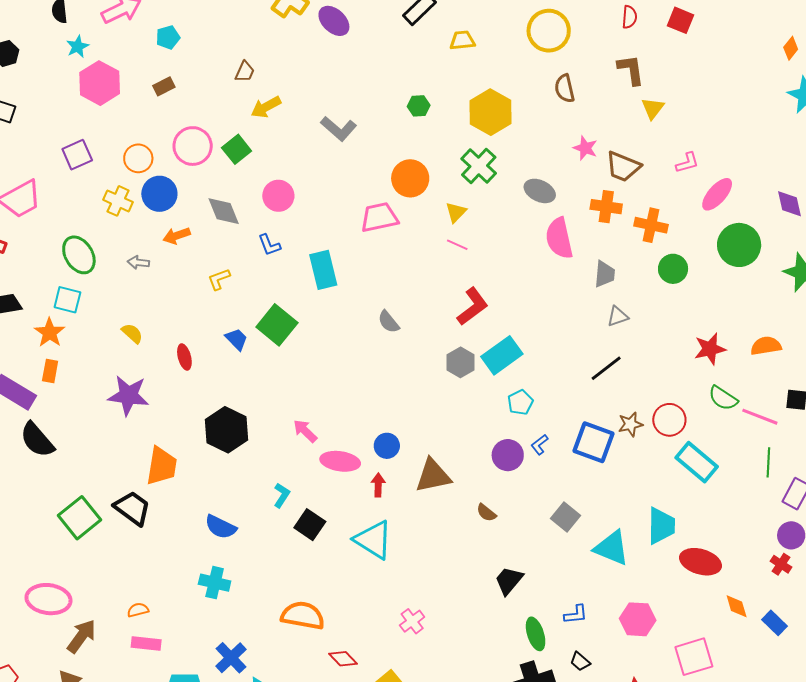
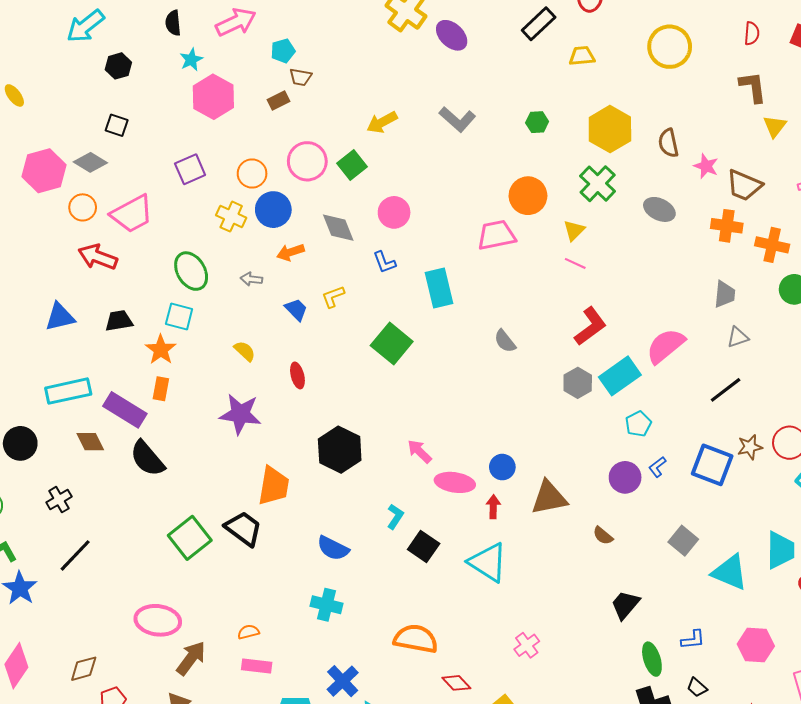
brown trapezoid: (245, 72) -> (301, 77), moved, turned 75
brown semicircle: (565, 88) -> (668, 143), moved
gray L-shape: (339, 129) -> (457, 119), moved
pink semicircle: (559, 238) -> (665, 346), moved, turned 63
blue trapezoid: (236, 339) -> (296, 310), moved

